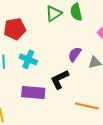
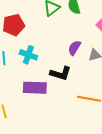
black L-shape: (60, 79) -> (61, 73), turned -135

